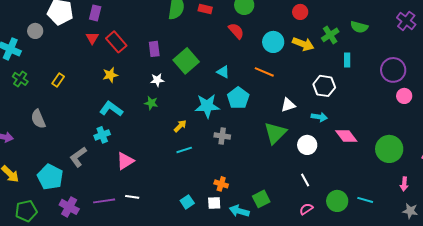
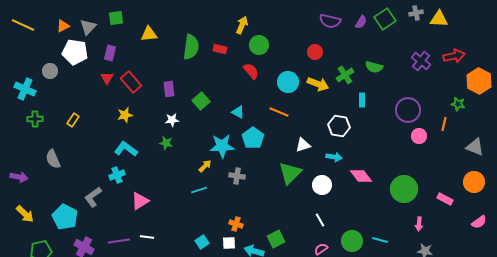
green square: (186, 61) -> (201, 101), size x0.7
green cross: (20, 79) -> (35, 119), turned -35
yellow arrow: (180, 126) -> (205, 166), moved

